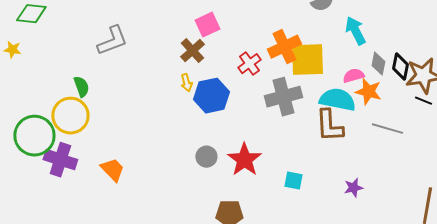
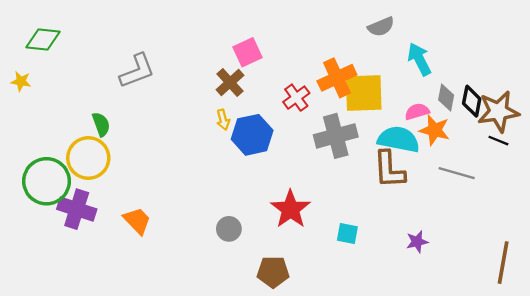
gray circle: (206, 157) -> (229, 229), moved

